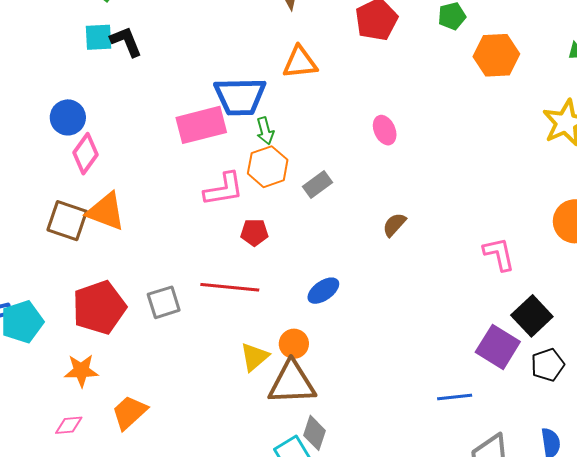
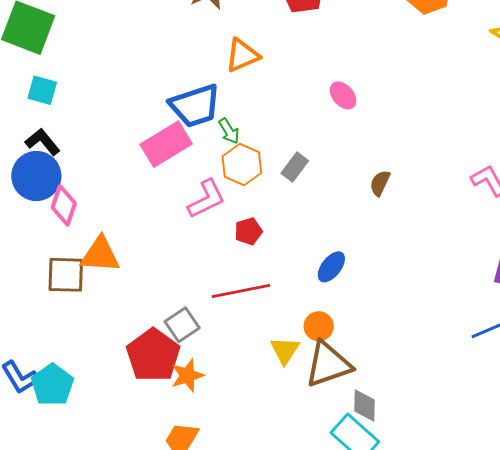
cyan square: (98, 37) -> (42, 90), turned 36
black L-shape: (126, 42) -> (43, 142), moved
blue circle: (68, 117) -> (36, 176), size x1.4
red pentagon: (99, 308) -> (153, 355), moved
orange star: (81, 371) -> (187, 376), moved

